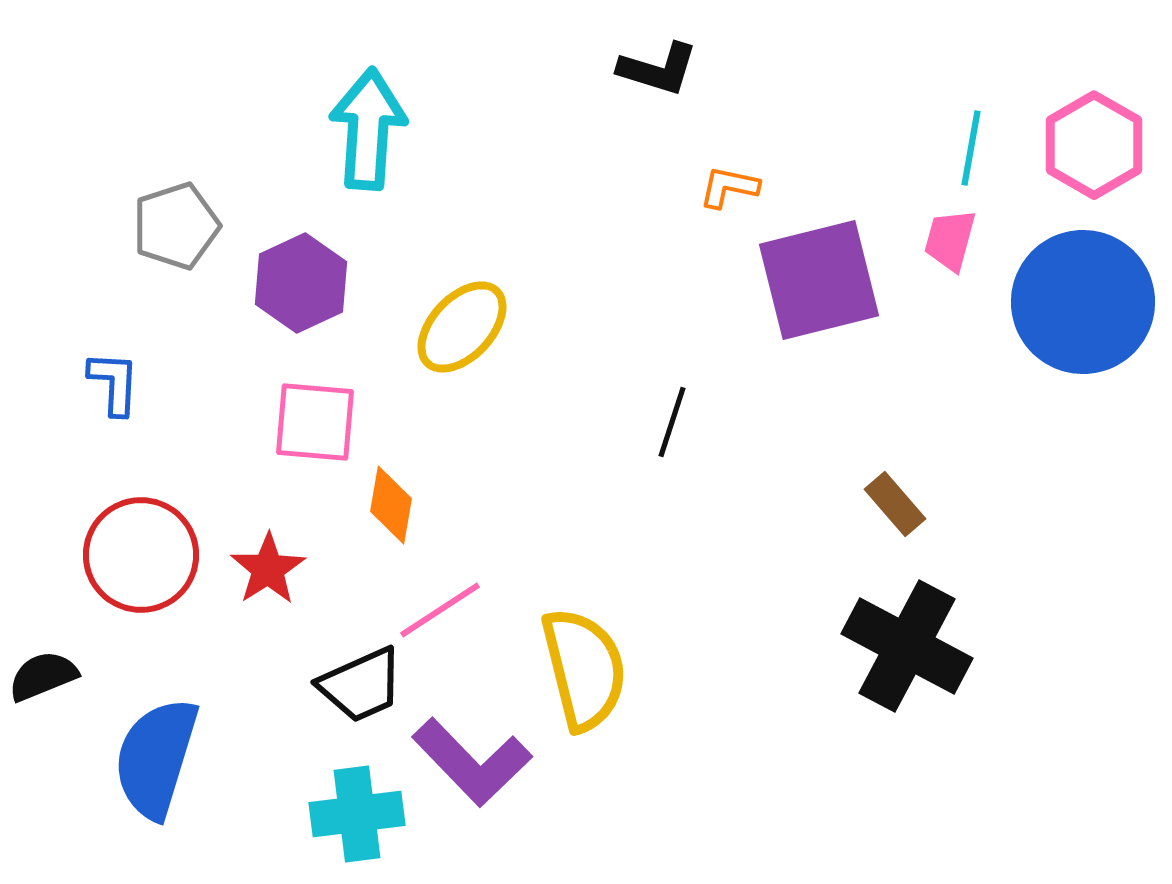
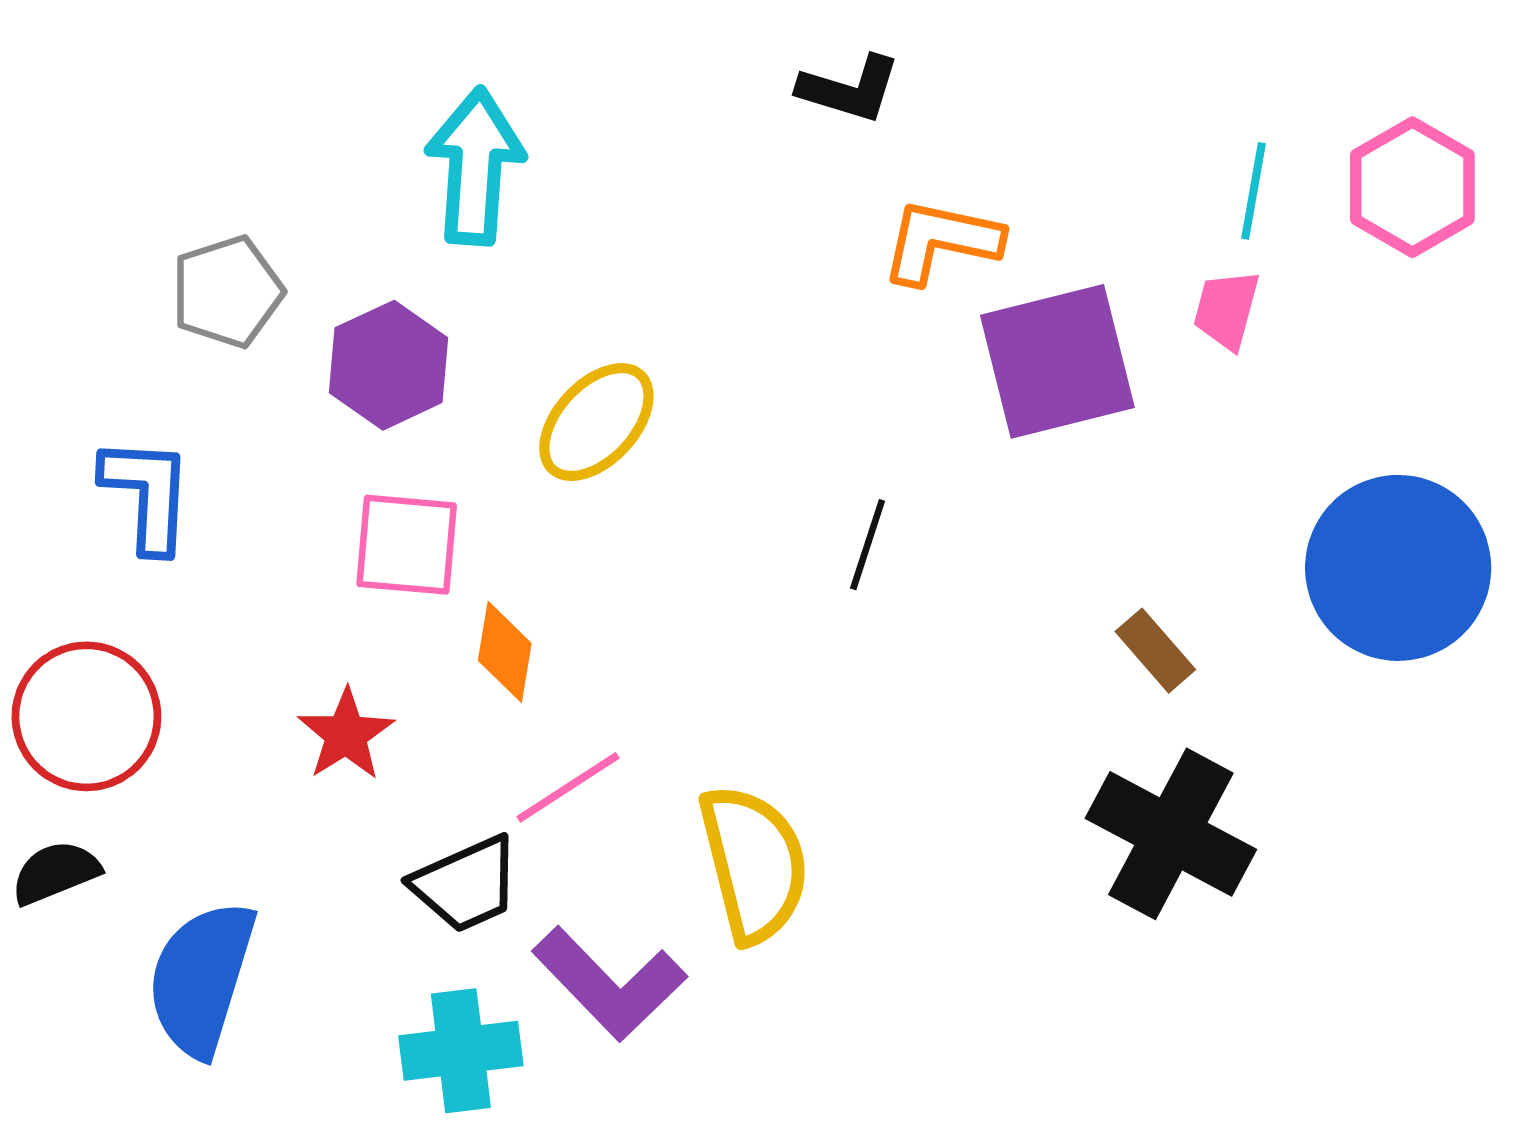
orange L-shape: (729, 187) -> (941, 241), size x1.6
blue circle: (1083, 302) -> (1398, 568), moved
blue L-shape: (114, 383) -> (147, 494), size x1.4
red circle: (141, 555) -> (86, 716), moved

